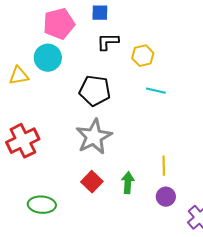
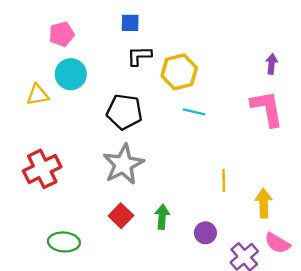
pink pentagon: (59, 24) -> (62, 34), moved, size x0.7
yellow hexagon: (143, 56) -> (179, 72), size x1.4
yellow line: (164, 166) -> (224, 180), moved

